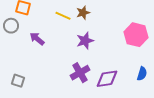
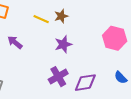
blue semicircle: (142, 74) -> (121, 78), turned 120

